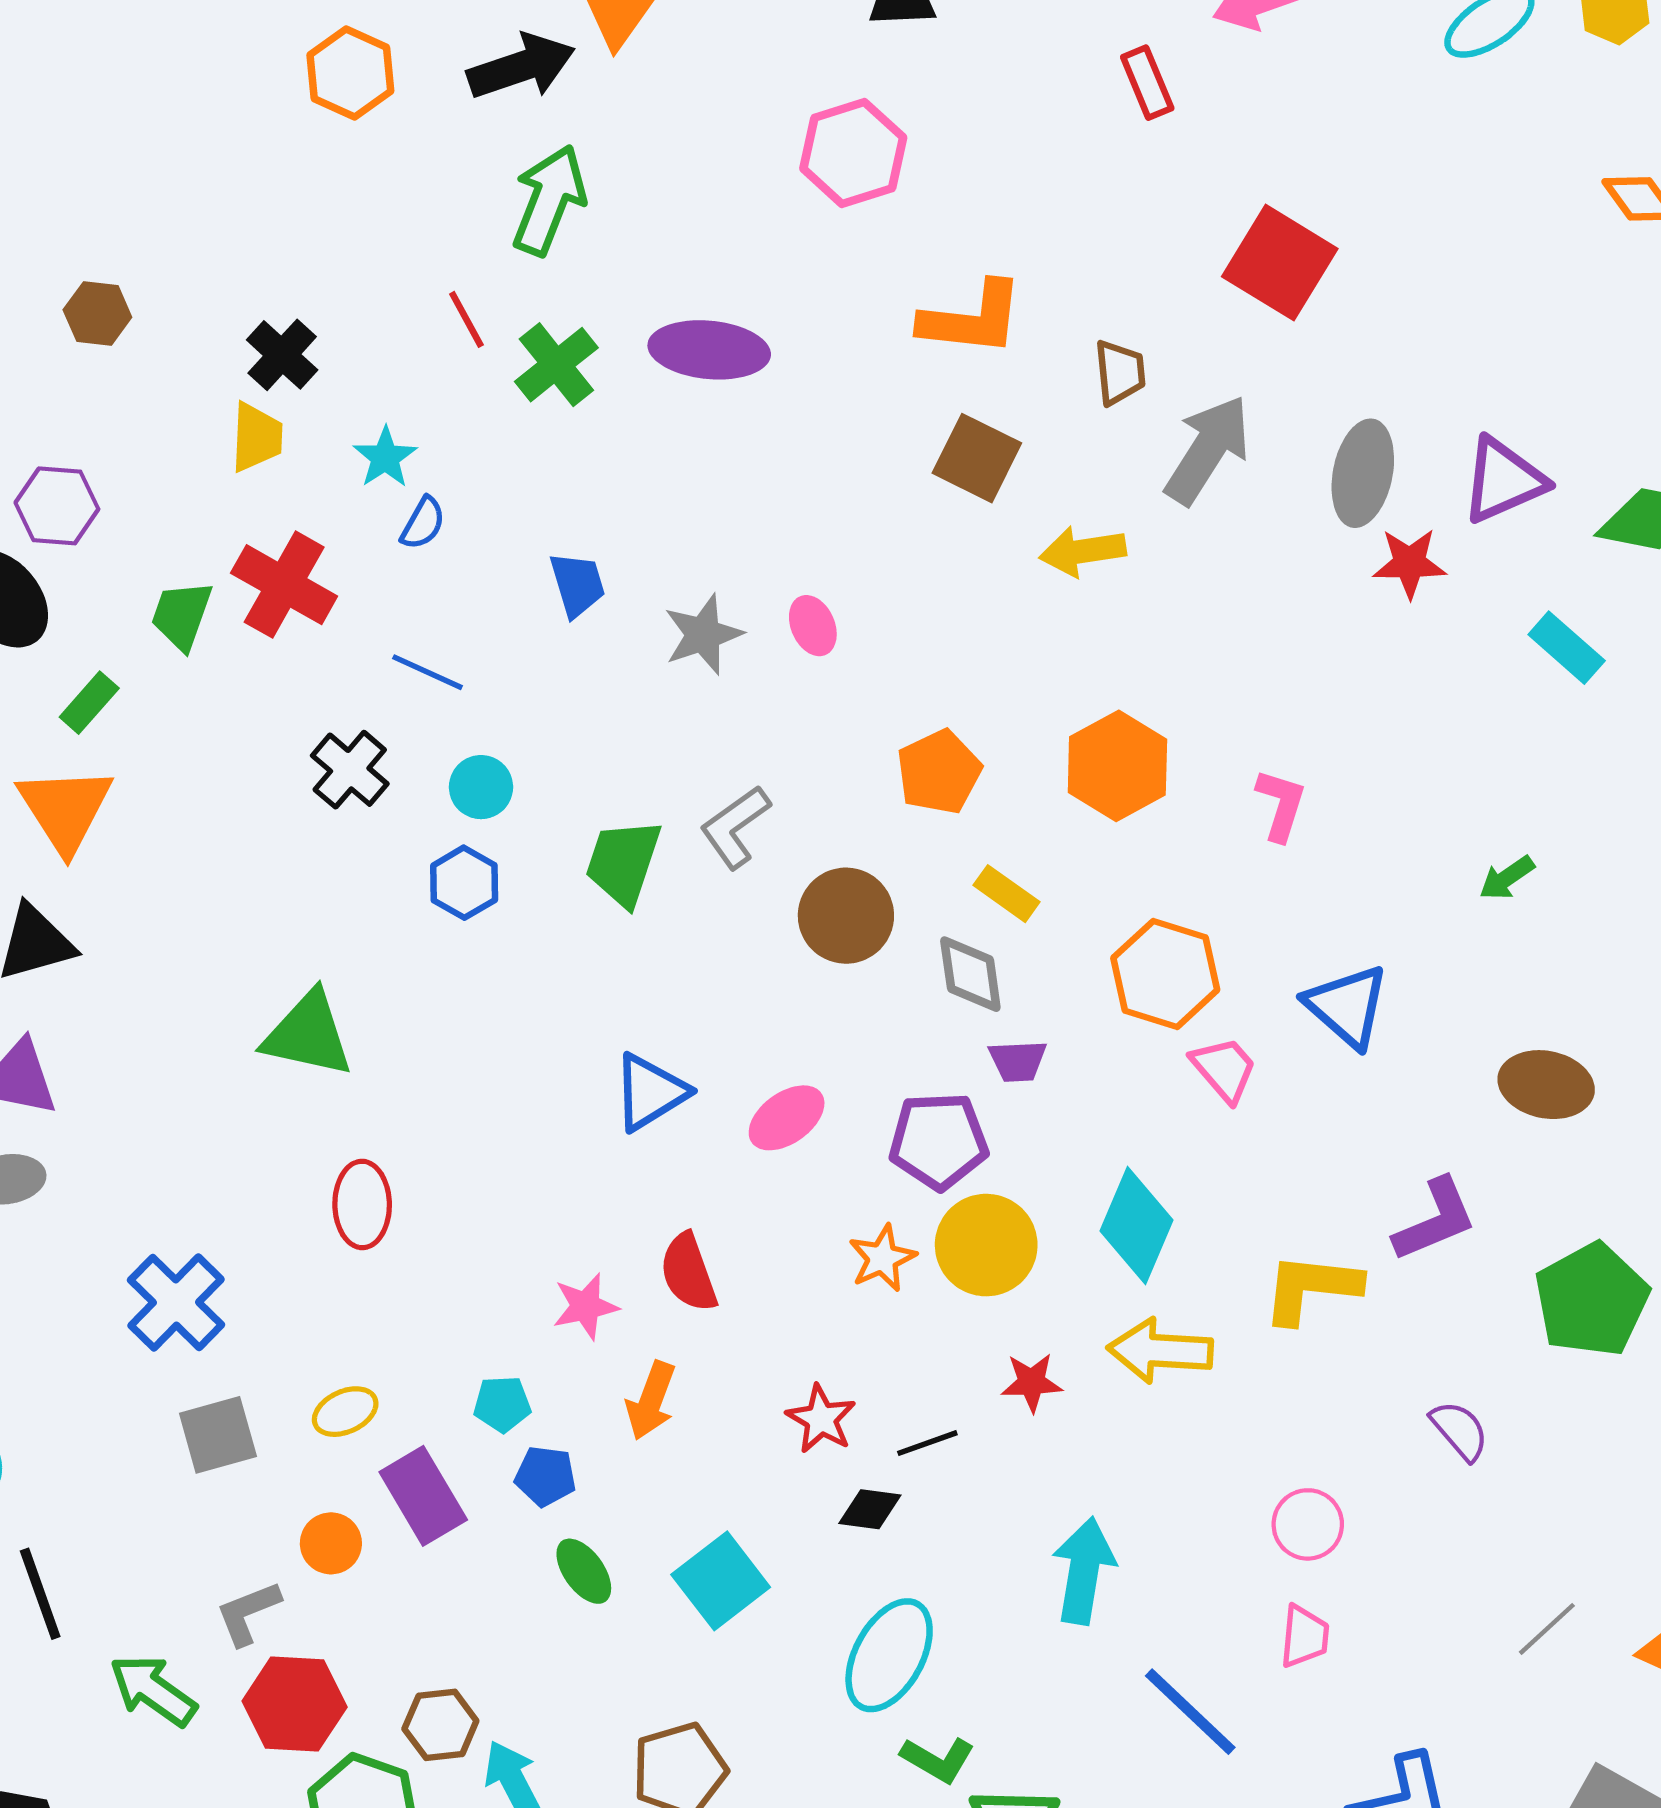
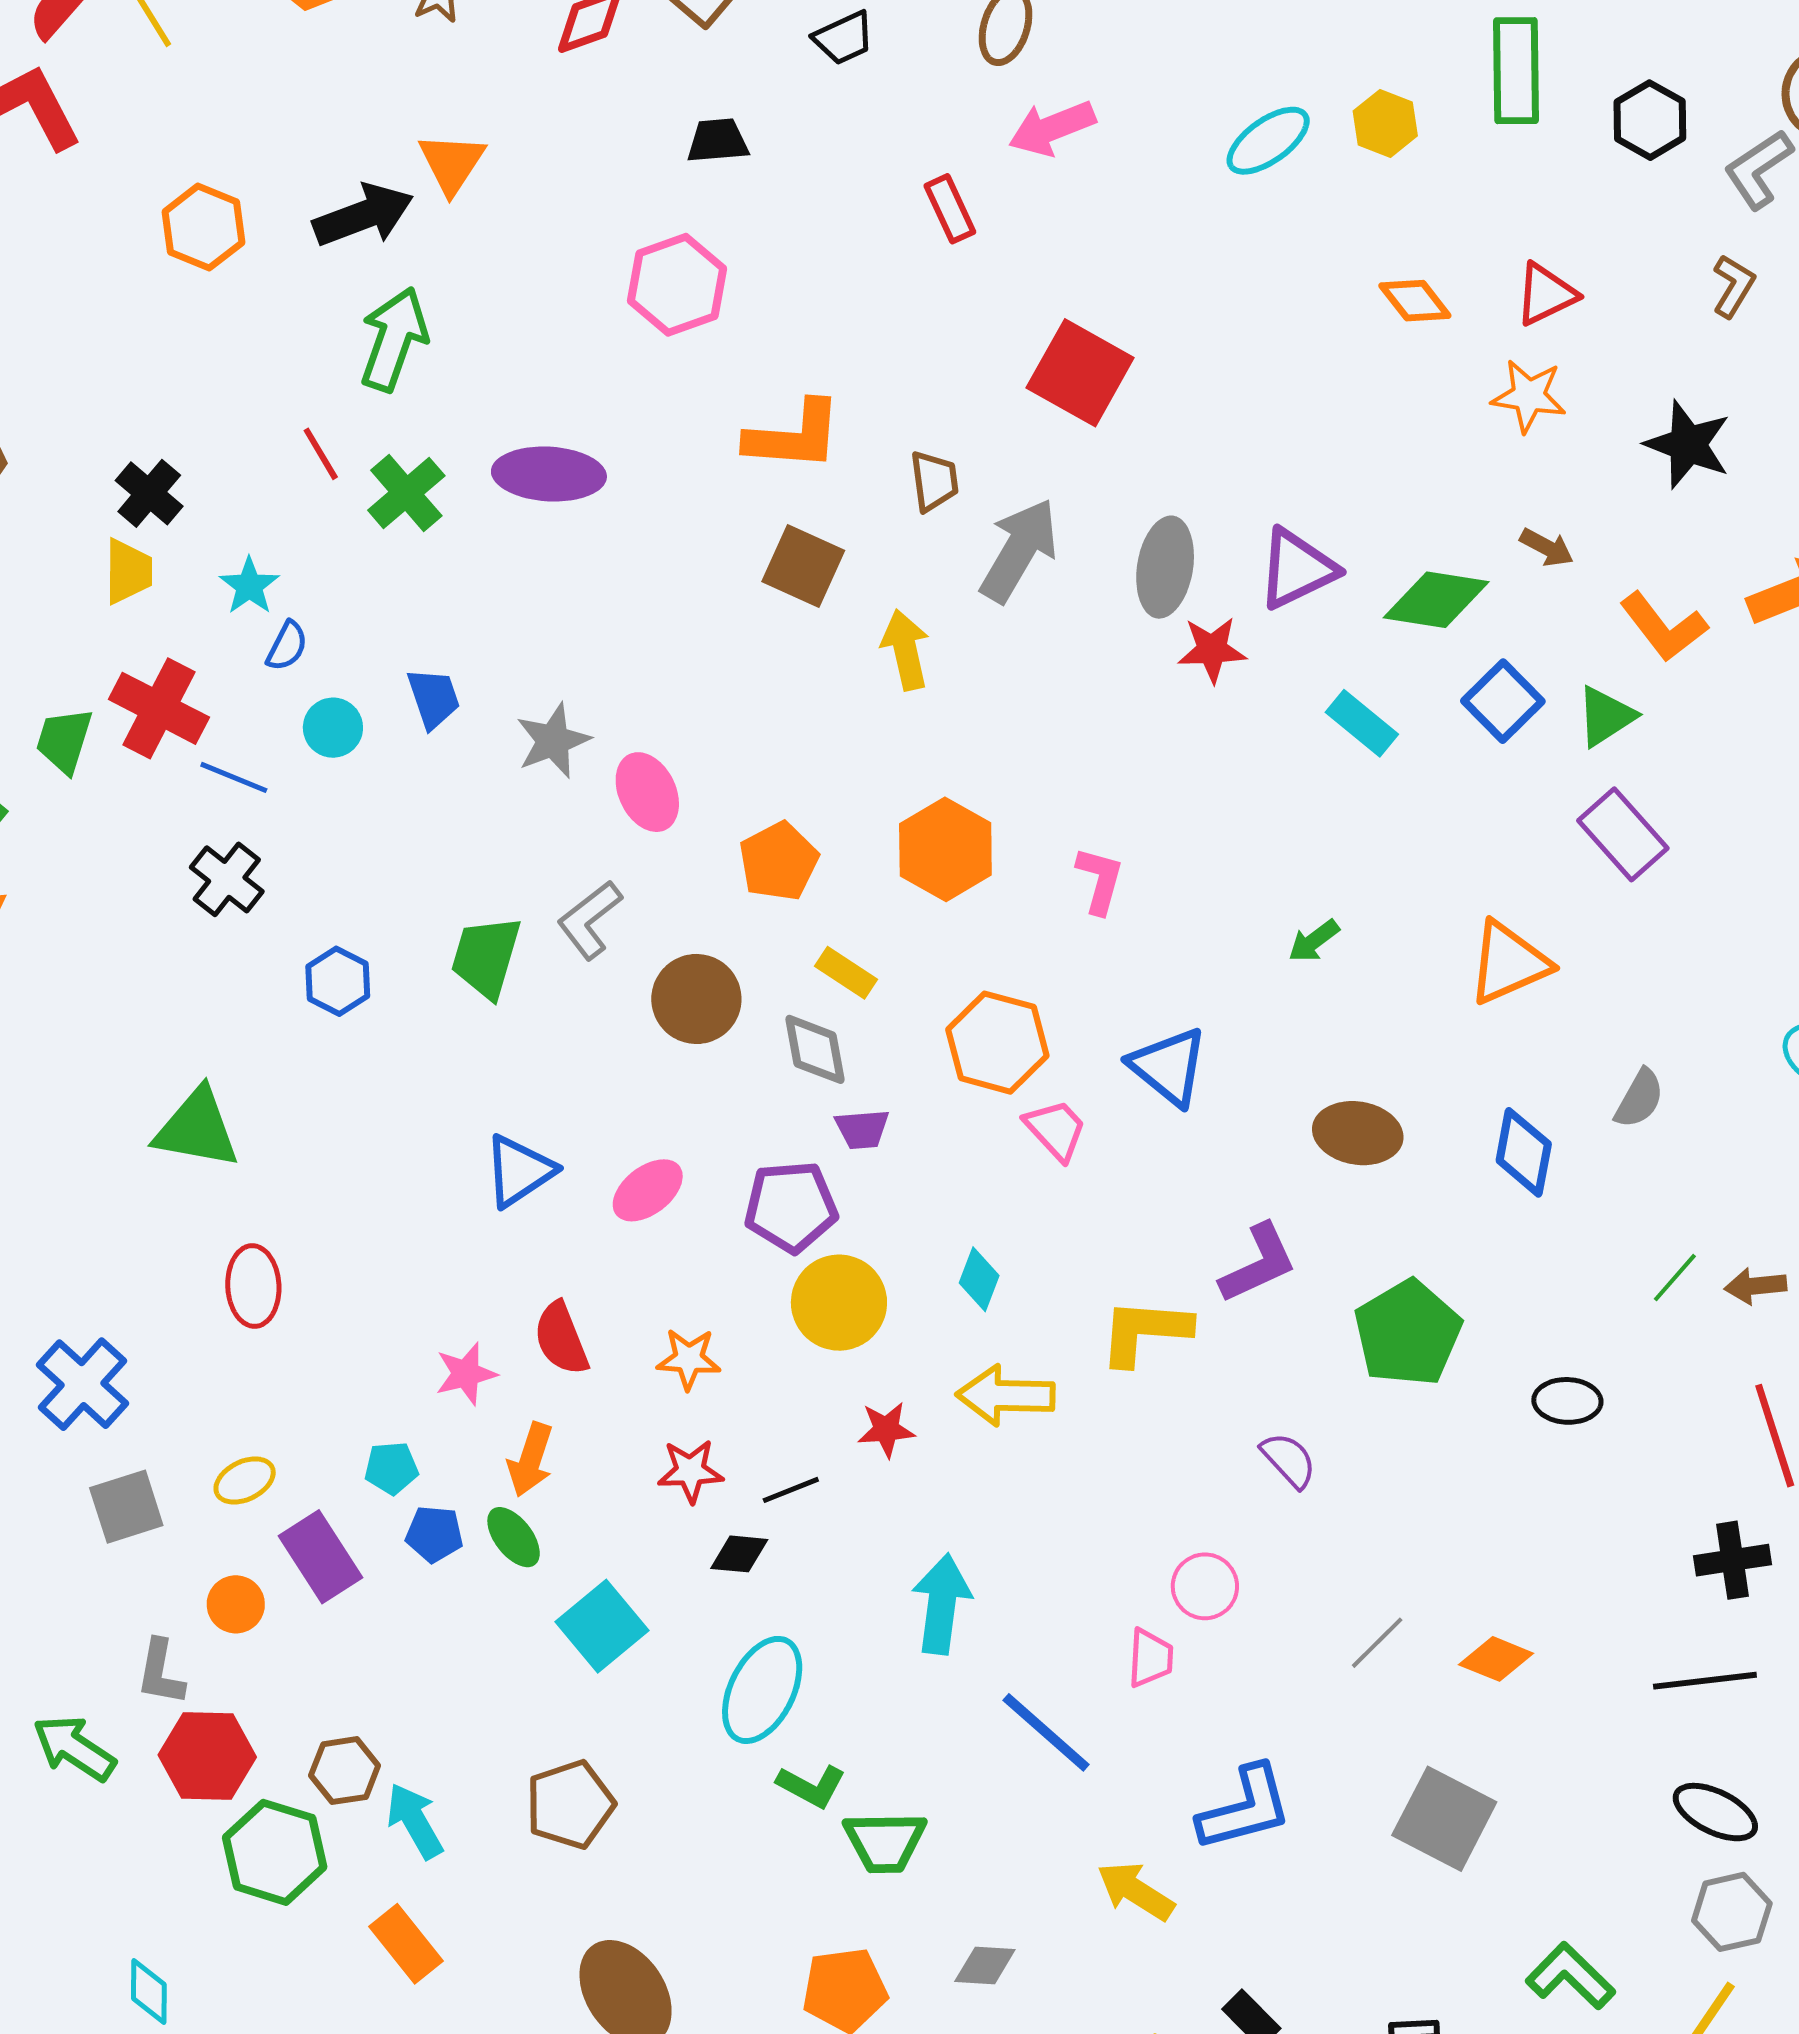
yellow arrow: (1083, 551) -> (905, 650), turned 88
pink ellipse: (813, 626) -> (647, 792), moved, size x1.4
blue line: (428, 672) -> (234, 777), moved
cyan circle: (481, 787) -> (333, 728), moved
cyan diamond: (1137, 1226) -> (979, 1279), size x0.6
orange star: (882, 1258) -> (689, 1359), moved, turned 30
red star: (821, 1419) -> (690, 1471), turned -30
pink circle: (1308, 1524) -> (1205, 1586), moved
green ellipse: (584, 1571) -> (514, 1537), moved
gray L-shape: (248, 1613) -> (161, 1672), turned -56

